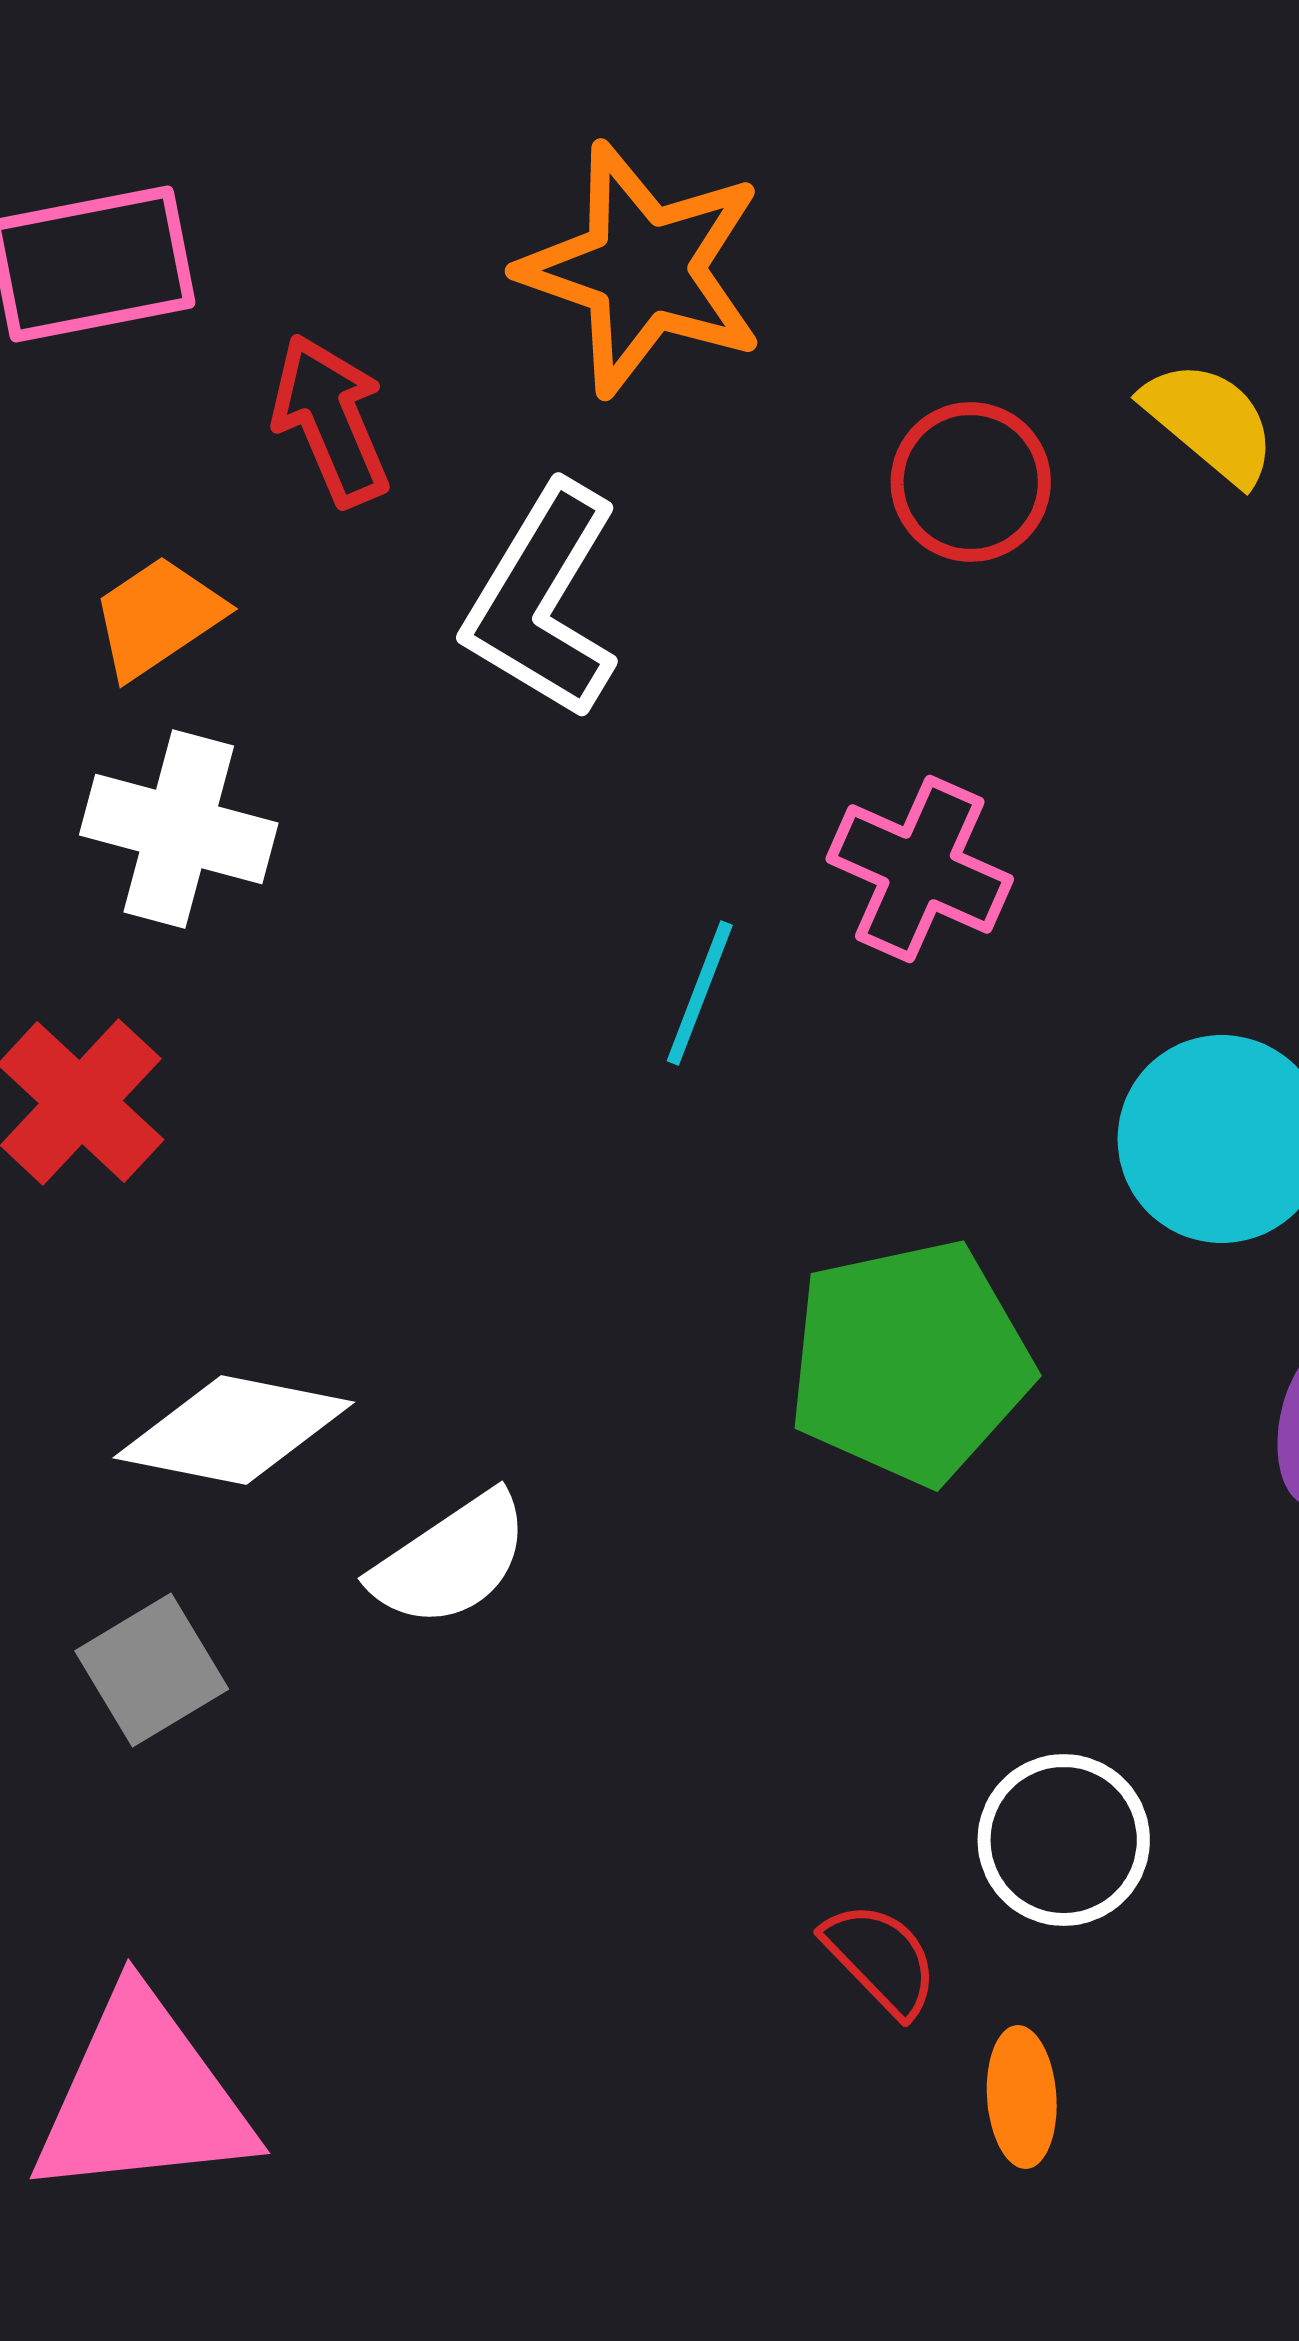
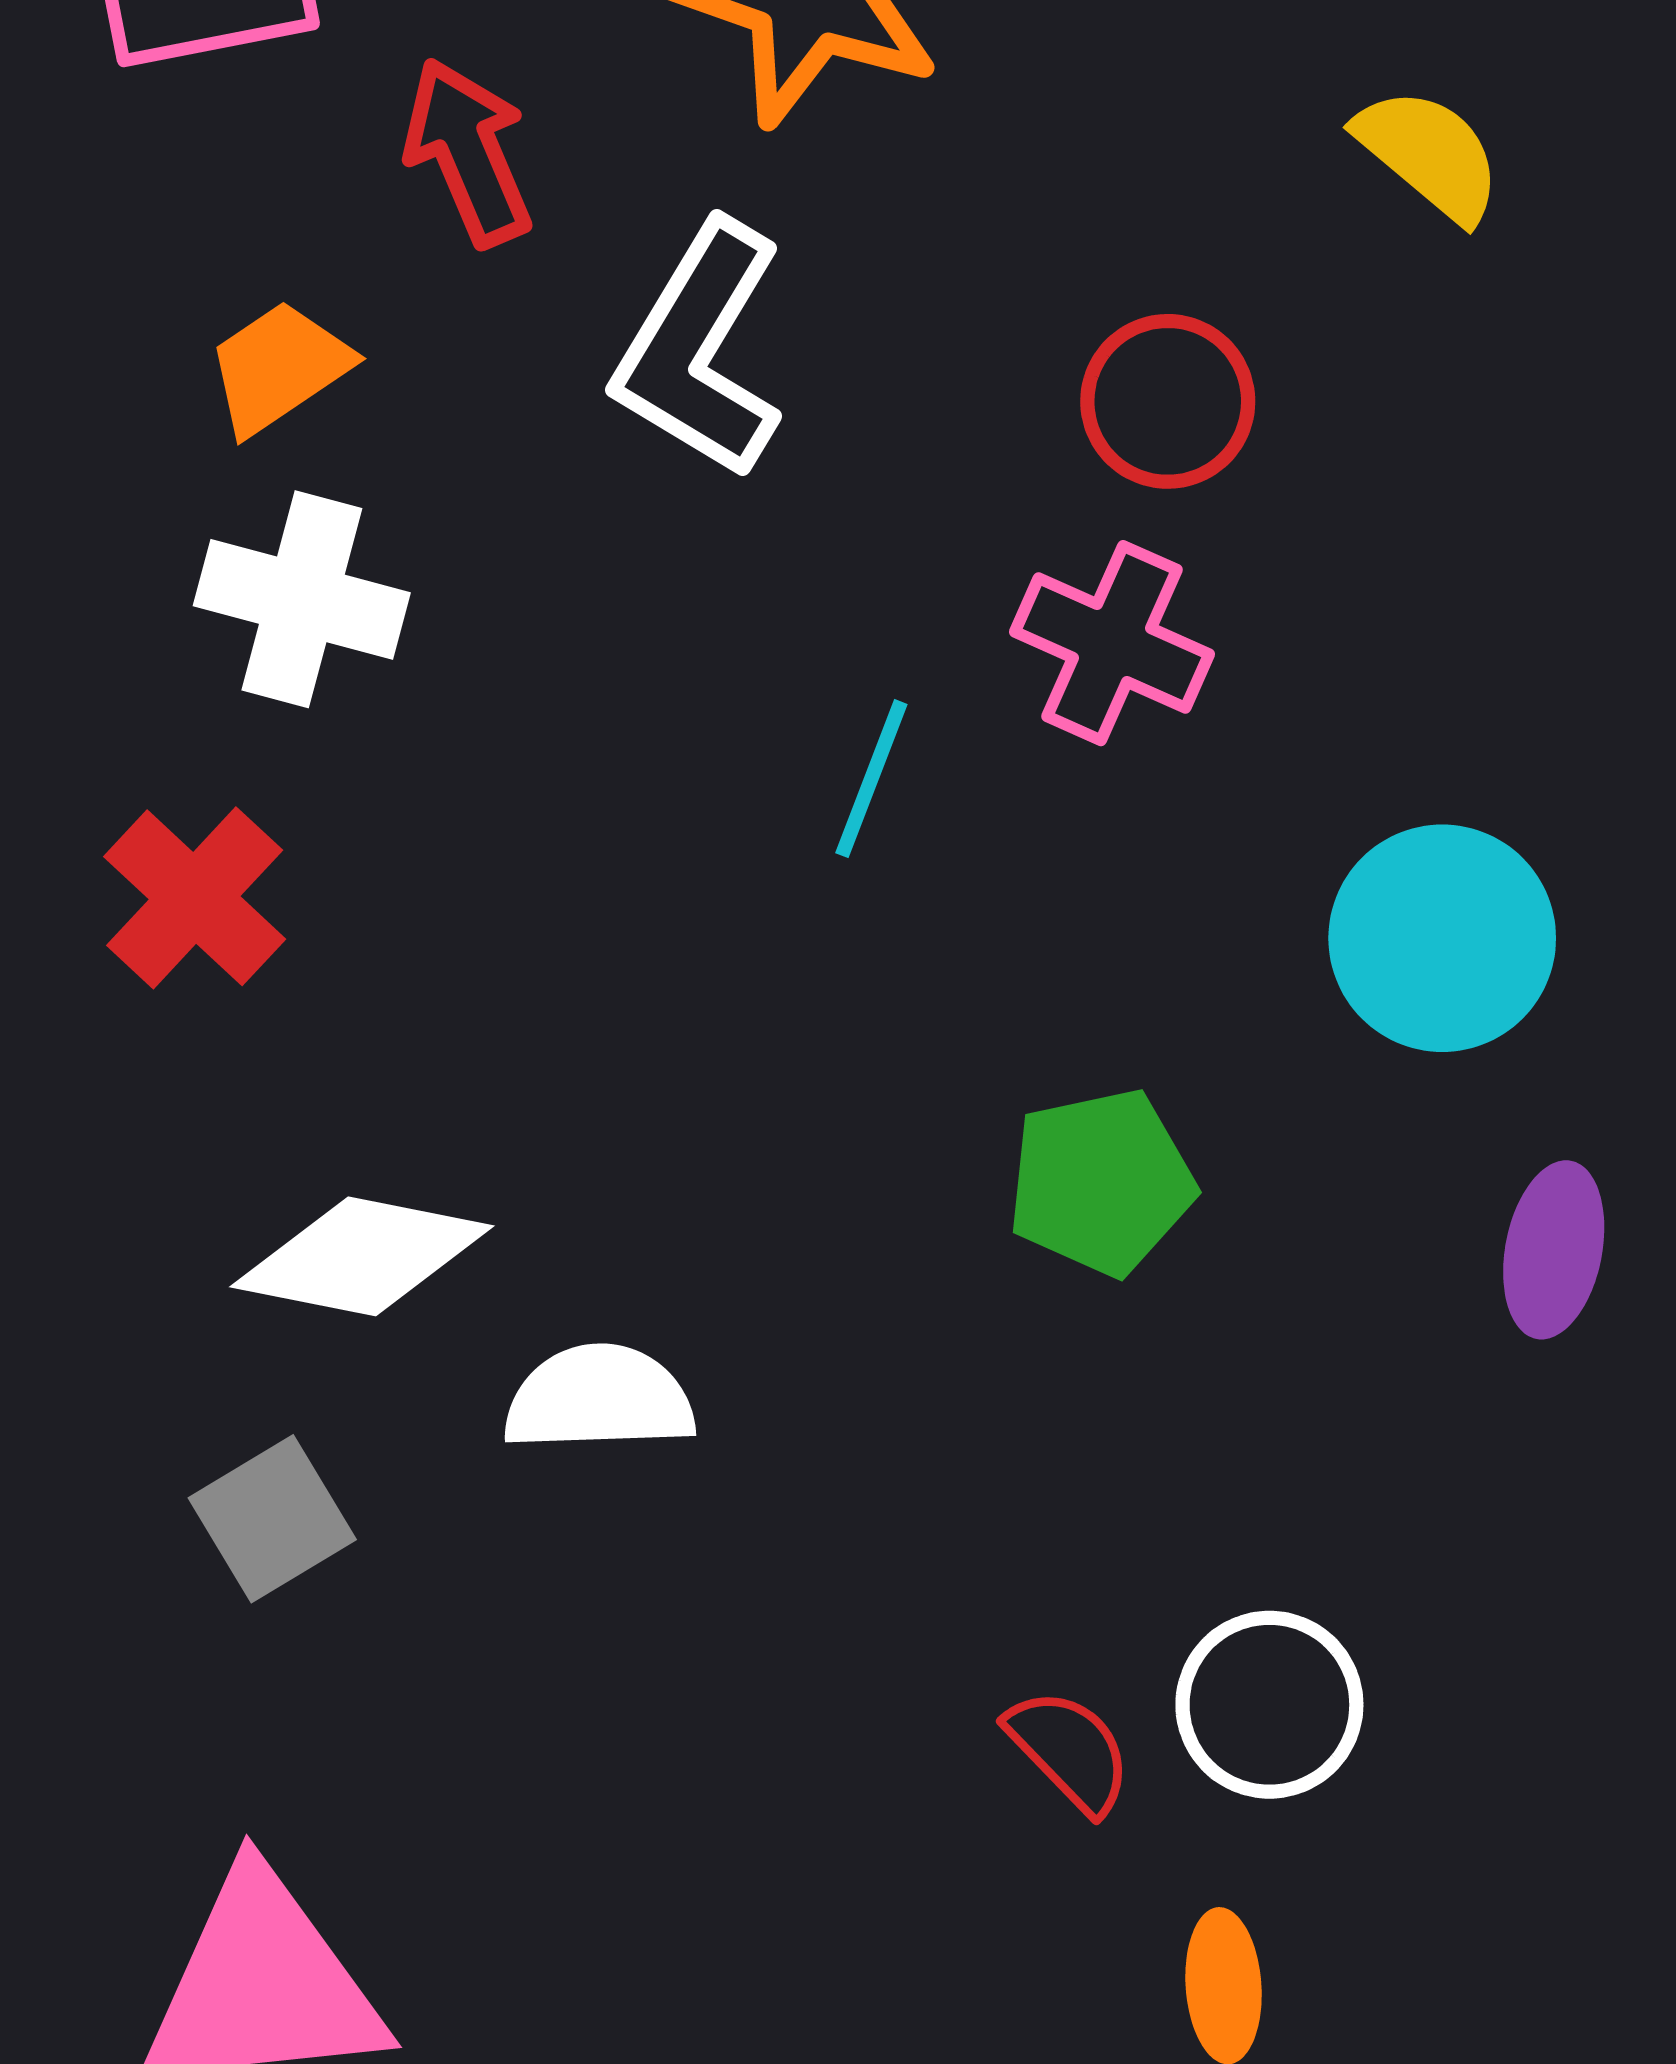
red circle: (971, 482) -> (1168, 401), moved
green pentagon: (910, 1362) -> (1101, 1182), size x0.7
white semicircle: (451, 1560) -> (599, 1399), turned -148
red semicircle: (881, 1959) -> (1069, 1751), moved

